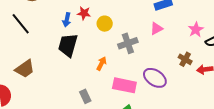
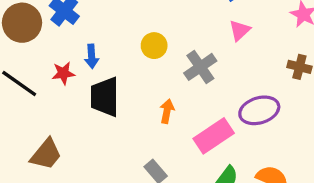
red star: (84, 13) -> (63, 73), moved
purple ellipse: (155, 78) -> (259, 110), turned -35
pink rectangle: (124, 85) -> (214, 136), turned -30

